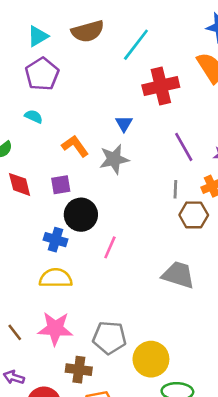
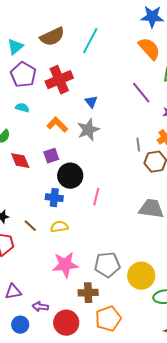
red cross: (161, 86) -> (59, 80), moved
purple line: (184, 147) -> (141, 93), moved
yellow semicircle: (56, 278) -> (59, 227), size x0.7
brown line: (15, 332) -> (30, 226), moved

